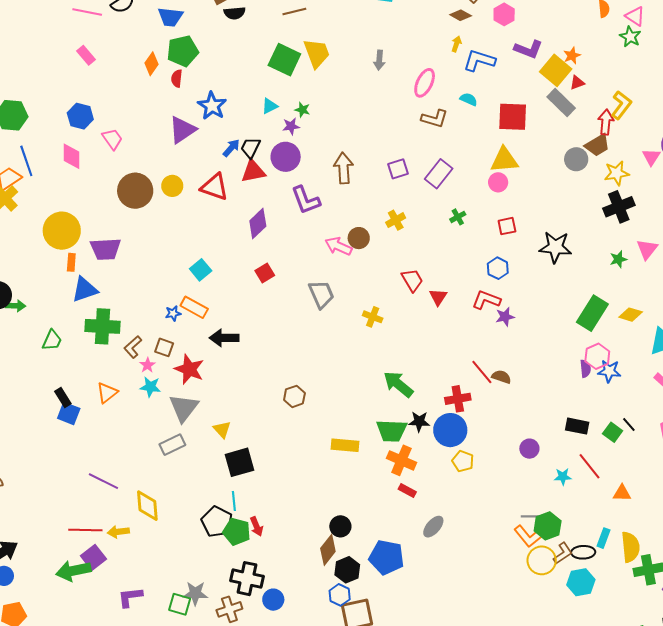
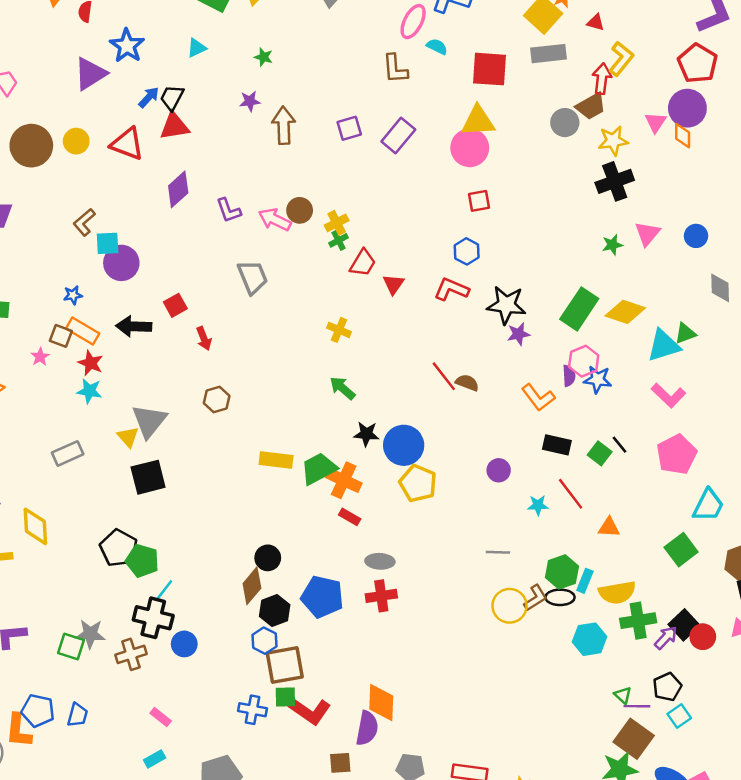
pink ellipse: (425, 83) -> (413, 22), moved
red triangle: (577, 83) -> (596, 22), moved, turned 35
gray rectangle: (561, 103) -> (549, 54), turned -52
green star: (302, 110) -> (264, 57), moved
brown L-shape: (435, 119) -> (395, 69), turned 68
purple star: (291, 126) -> (250, 101), moved
purple circle: (286, 157) -> (121, 263), moved
pink circle: (498, 182) -> (470, 148), size x1.6
purple L-shape: (306, 200) -> (228, 210), moved, size x0.7
green cross: (458, 217) -> (339, 240), moved
yellow cross: (396, 220) -> (337, 223), moved
black star: (555, 247) -> (506, 305), moved
cyan square: (201, 270) -> (108, 243), turned 35
red square: (265, 273) -> (175, 305), moved
red trapezoid: (412, 280) -> (363, 263), turned 60
orange rectangle: (194, 307) -> (83, 331), moved
yellow diamond: (631, 315) -> (625, 312), size x1.4
yellow cross: (373, 317) -> (339, 330), moved
purple star: (505, 317) -> (518, 334), moved
brown L-shape: (133, 347) -> (84, 222), moved
red star: (189, 369) -> (91, 363), size x0.7
green arrow: (398, 384) -> (342, 388), size x0.7
cyan star: (150, 387) -> (89, 391), moved
red cross: (458, 399) -> (381, 596), moved
gray triangle: (184, 408) -> (149, 421), moved
green trapezoid: (392, 431) -> (319, 469), moved, turned 148
yellow pentagon: (463, 461) -> (418, 483), size x1.4
cyan line: (234, 501) -> (164, 590), moved, turned 42
red arrow: (257, 526) -> (204, 338), moved
green hexagon: (548, 526) -> (562, 572), moved
gray ellipse: (433, 527) -> (380, 561), turned 50
orange L-shape: (528, 536) -> (538, 397), moved
yellow semicircle: (630, 547) -> (617, 592), turned 84
cyan hexagon: (581, 582) -> (590, 639), moved

